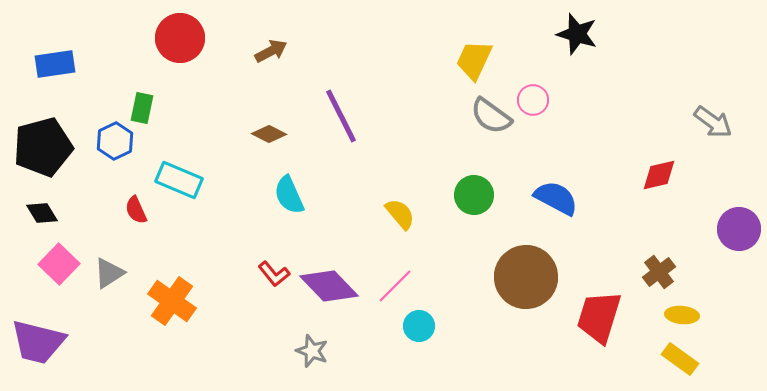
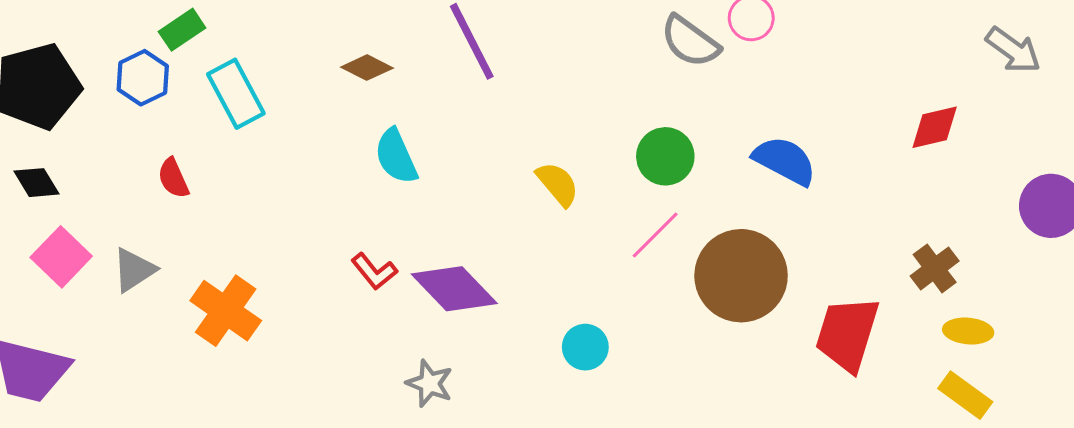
green rectangle: (142, 108) -> (182, 30), turned 44
cyan rectangle: (179, 180) -> (236, 94), moved, turned 39
pink line: (395, 286) -> (655, 235), moved

